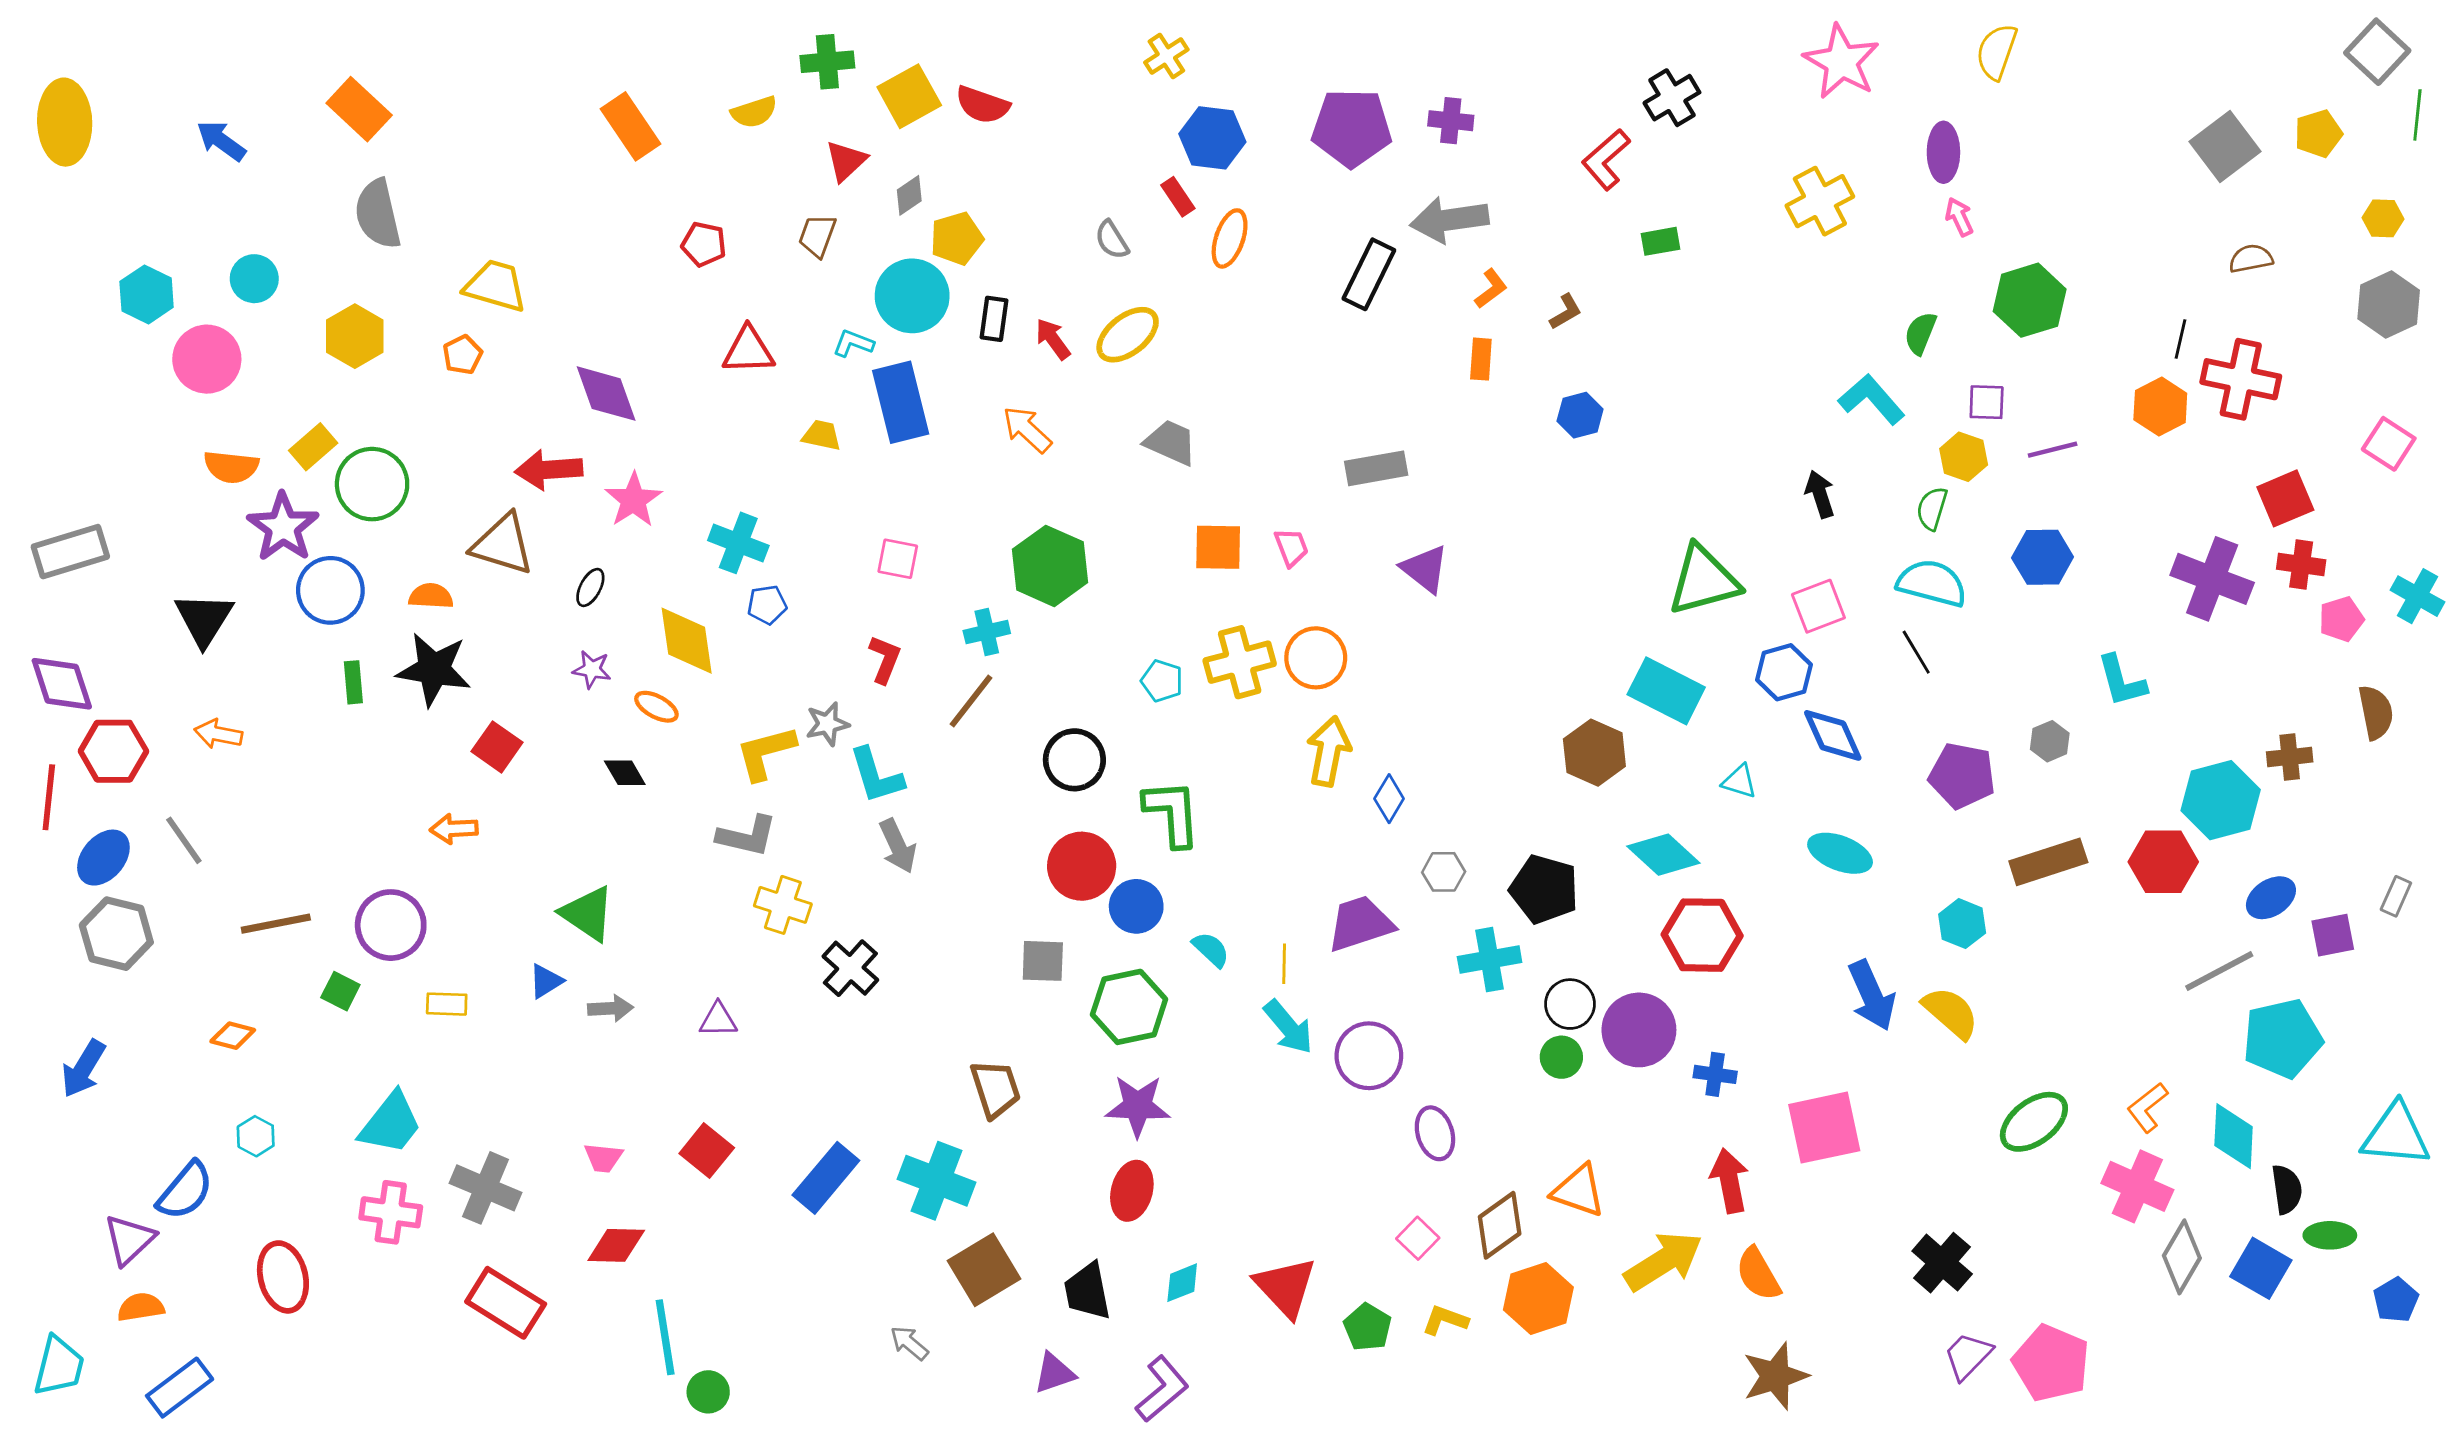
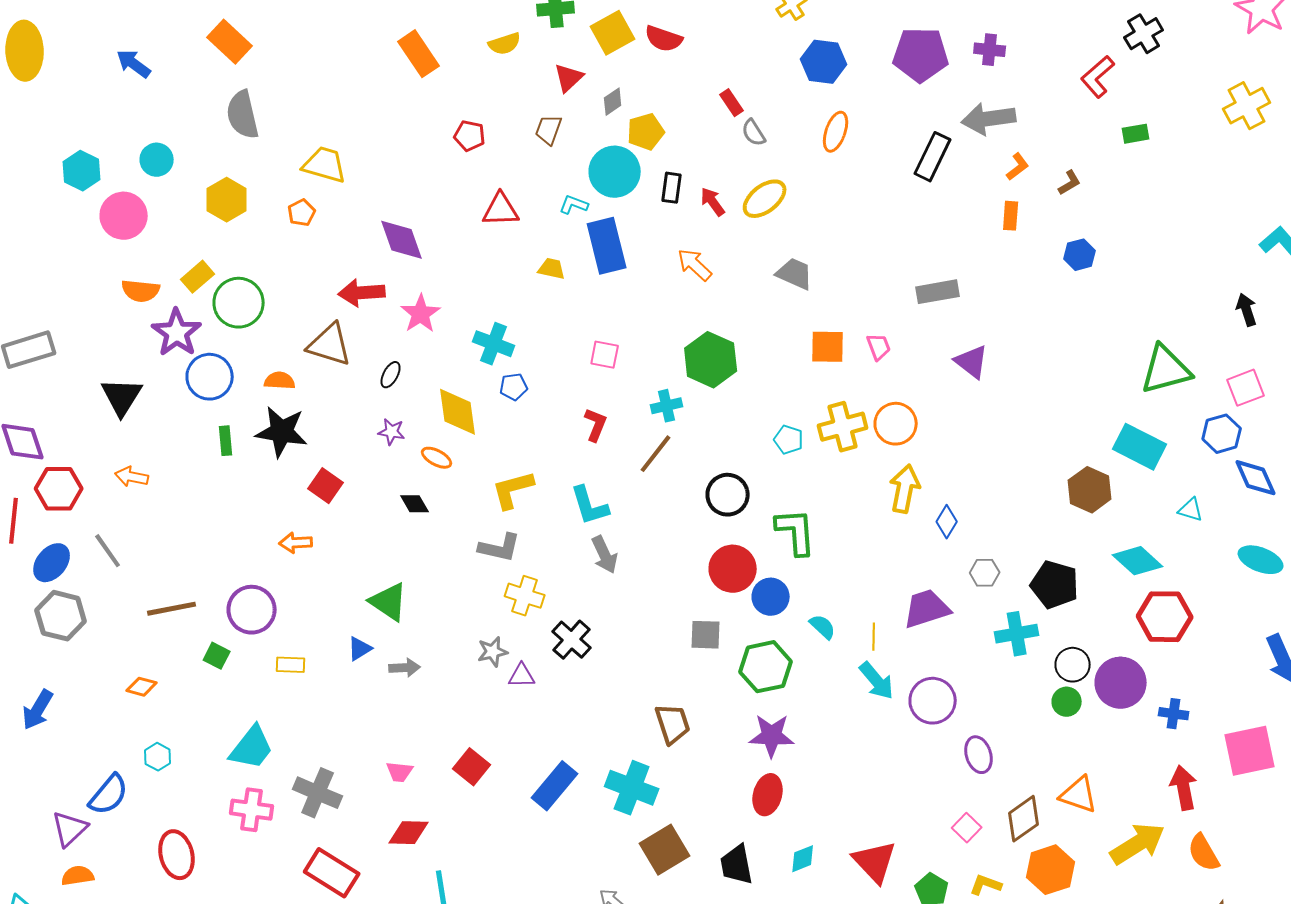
red rectangle: (1178, 197) -> (732, 103), moved
gray star: (827, 724) -> (493, 652), moved
purple triangle: (718, 1020) -> (522, 676), moved

